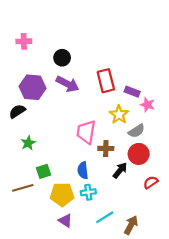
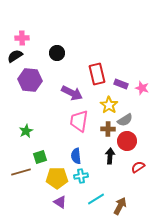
purple arrow: (68, 84) -> (72, 93), moved
pink star: (147, 105) -> (142, 88), moved
black semicircle: (17, 111) -> (15, 56), moved
brown cross: (106, 148) -> (108, 129), moved
black arrow: (120, 170) -> (110, 156), turned -35

